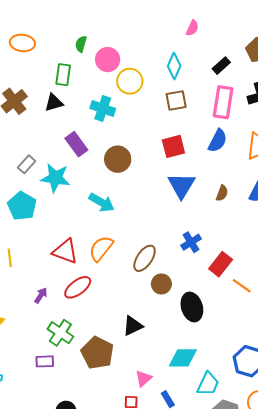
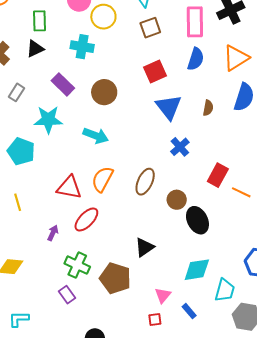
gray rectangle: (27, 164) -> (17, 92), moved
blue cross: (191, 242) -> (180, 147), moved
brown circle: (161, 284) -> (177, 200), moved
purple rectangle: (45, 361) -> (67, 295), turned 66

